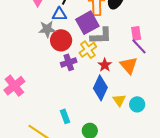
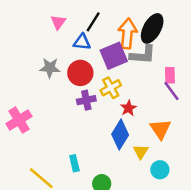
gray star: (47, 29) -> (50, 68), moved
gray L-shape: (101, 36) -> (143, 55), moved
orange triangle: (129, 65) -> (160, 129), moved
cyan circle: (137, 104) -> (160, 170), moved

